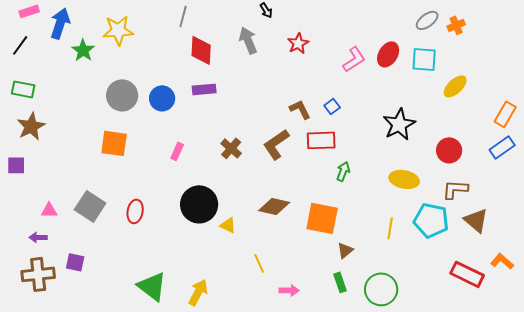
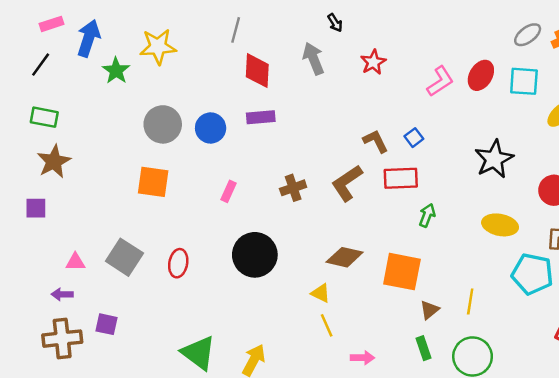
brown cross: (231, 148) -> (293, 188), turned 30
yellow triangle: (228, 225) -> (321, 293), moved
yellow line: (390, 228) -> (470, 301), moved

